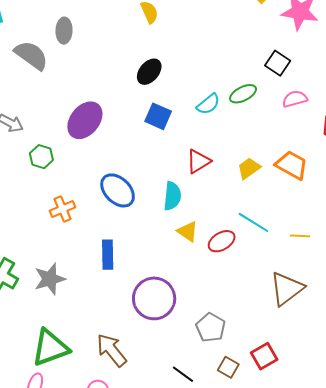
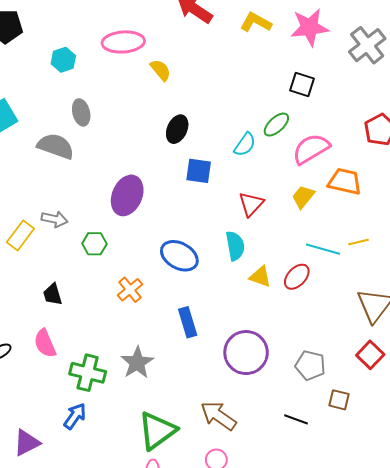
pink semicircle: (295, 99) -> (311, 149), moved, size x1.5
yellow line: (300, 236) -> (358, 242), moved
red square: (264, 356) -> (370, 355), moved

